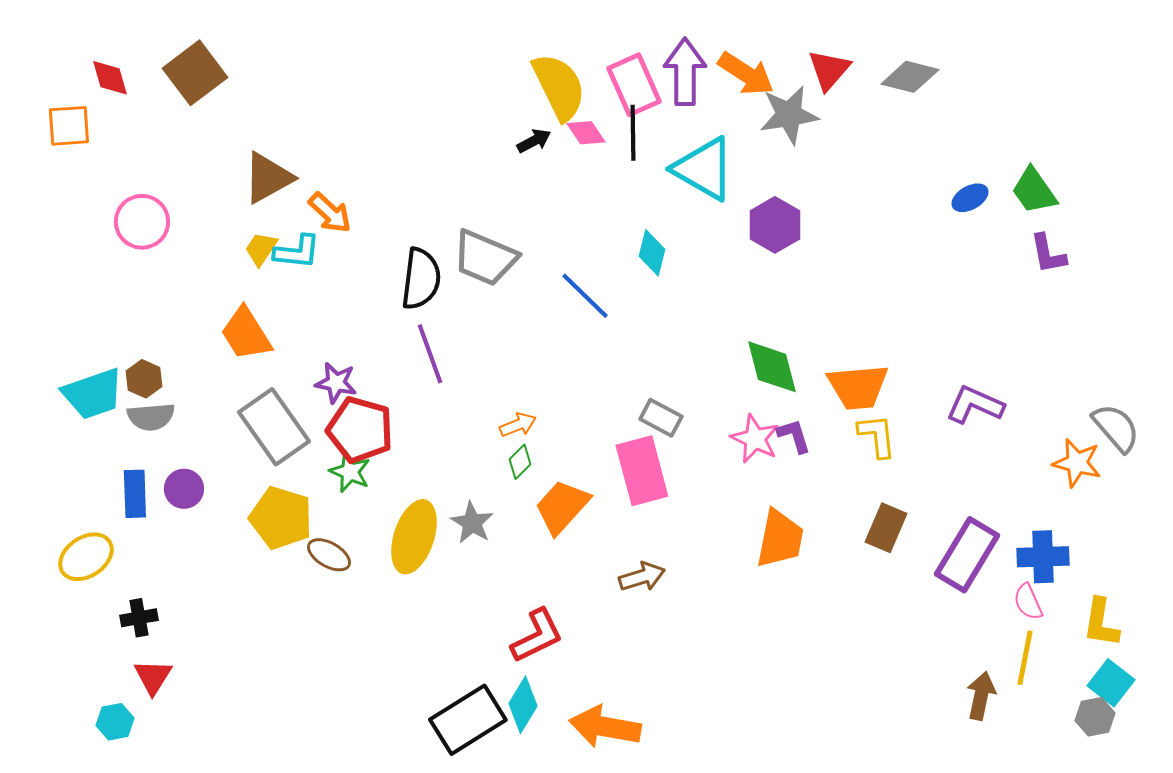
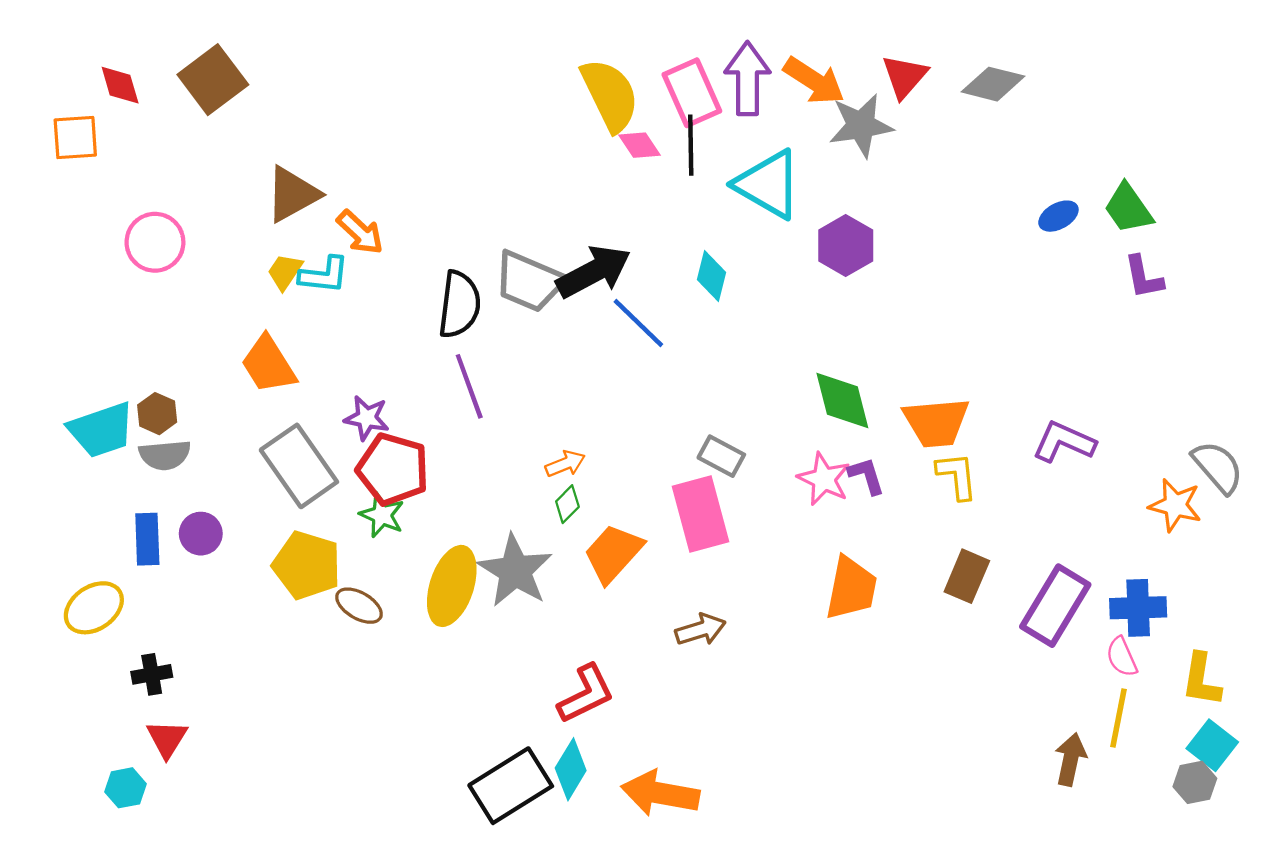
black arrow: (534, 141) -> (594, 272), moved, size x2.0
gray star: (472, 523) -> (515, 571), size x1.6

